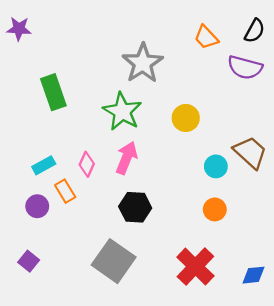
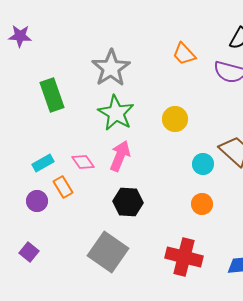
orange trapezoid: (206, 37) -> (184, 54), moved
gray star: (143, 63) -> (111, 68), moved
pink diamond: (87, 164) -> (83, 162), turned -60
red cross: (195, 266) -> (184, 257), turned -30

